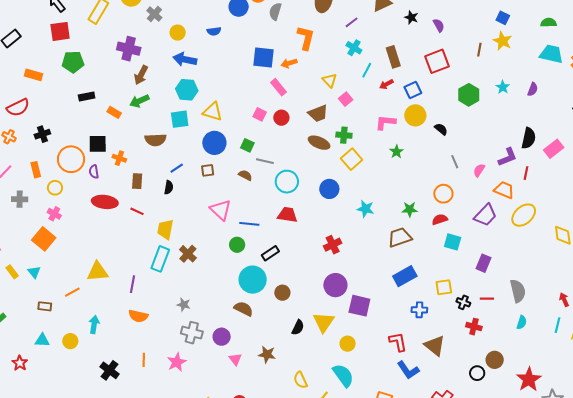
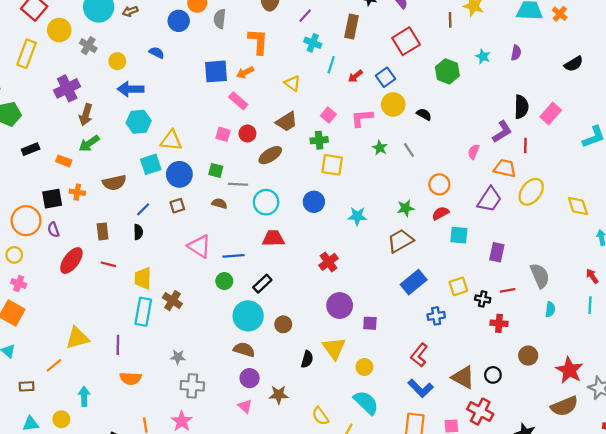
blue semicircle: (214, 31) -> (157, 53), turned -136
purple cross: (129, 49) -> (67, 88), turned -30
brown rectangle: (393, 57) -> (352, 26), moved, turned 40
pink square: (346, 99) -> (328, 115), moved
cyan square: (180, 119) -> (151, 164), moved
brown ellipse: (319, 143) -> (270, 155), moved, turned -45
orange cross: (119, 158) -> (77, 192), moved
yellow square: (352, 159) -> (332, 165), turned -30
gray line: (455, 162) -> (409, 150), moved
red ellipse: (105, 202) -> (71, 261), turned -50
purple square: (359, 306) -> (370, 323), size x0.6
purple circle: (222, 337) -> (250, 378), moved
red L-shape: (398, 342) -> (419, 355), turned -120
brown triangle: (435, 346) -> (463, 377), moved
blue L-shape: (408, 370) -> (421, 388), moved
black circle: (477, 373) -> (493, 375), moved

